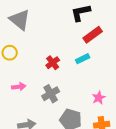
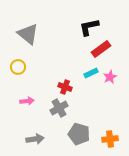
red cross: (53, 63) -> (65, 87), moved, turned -32
pink star: (99, 98) -> (110, 77), moved

